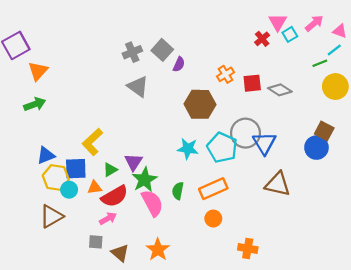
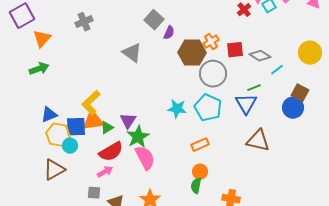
cyan line: (334, 50) -> (277, 70), moved
gray cross: (132, 52) -> (84, 22), moved
green line: (320, 63) -> (254, 88), moved
brown hexagon: (200, 104) -> (192, 53), moved
gray circle: (245, 133) -> (213, 74), moved
orange triangle: (95, 187) -> (93, 121), moved, size x1.6
orange rectangle: (213, 189) -> (200, 145), size x0.7
green semicircle: (178, 191) -> (196, 186), moved

